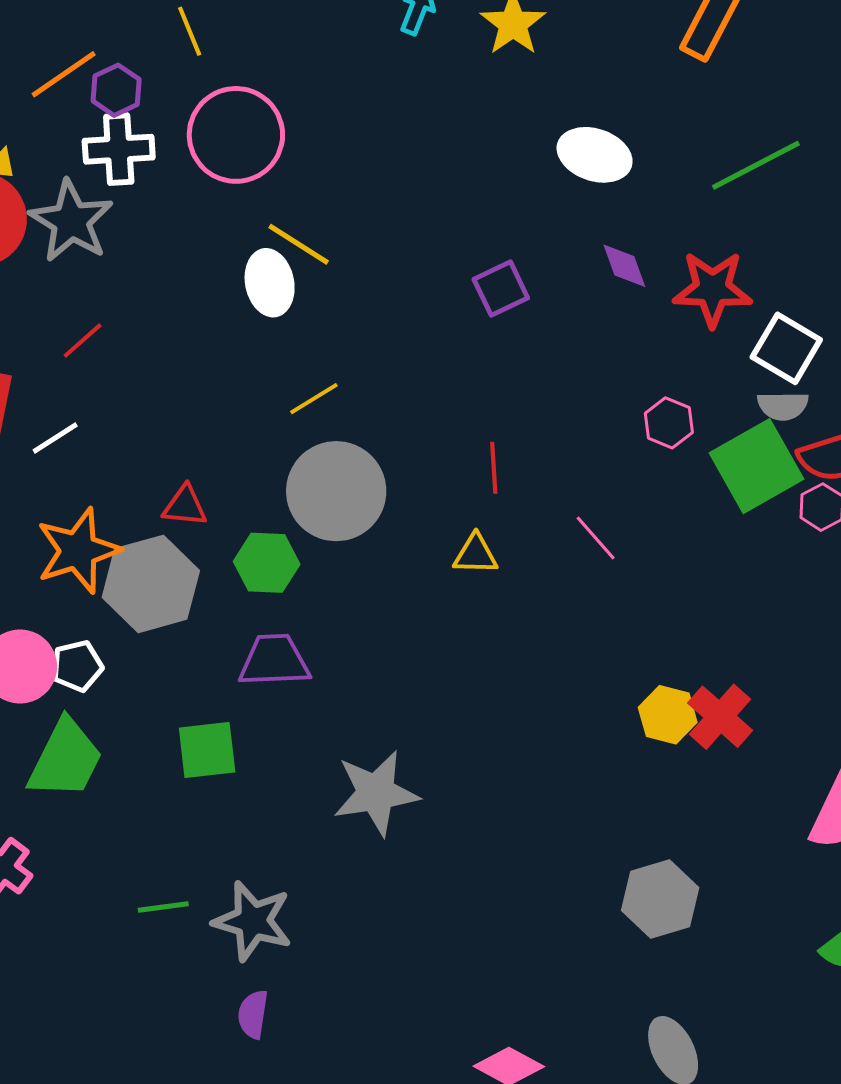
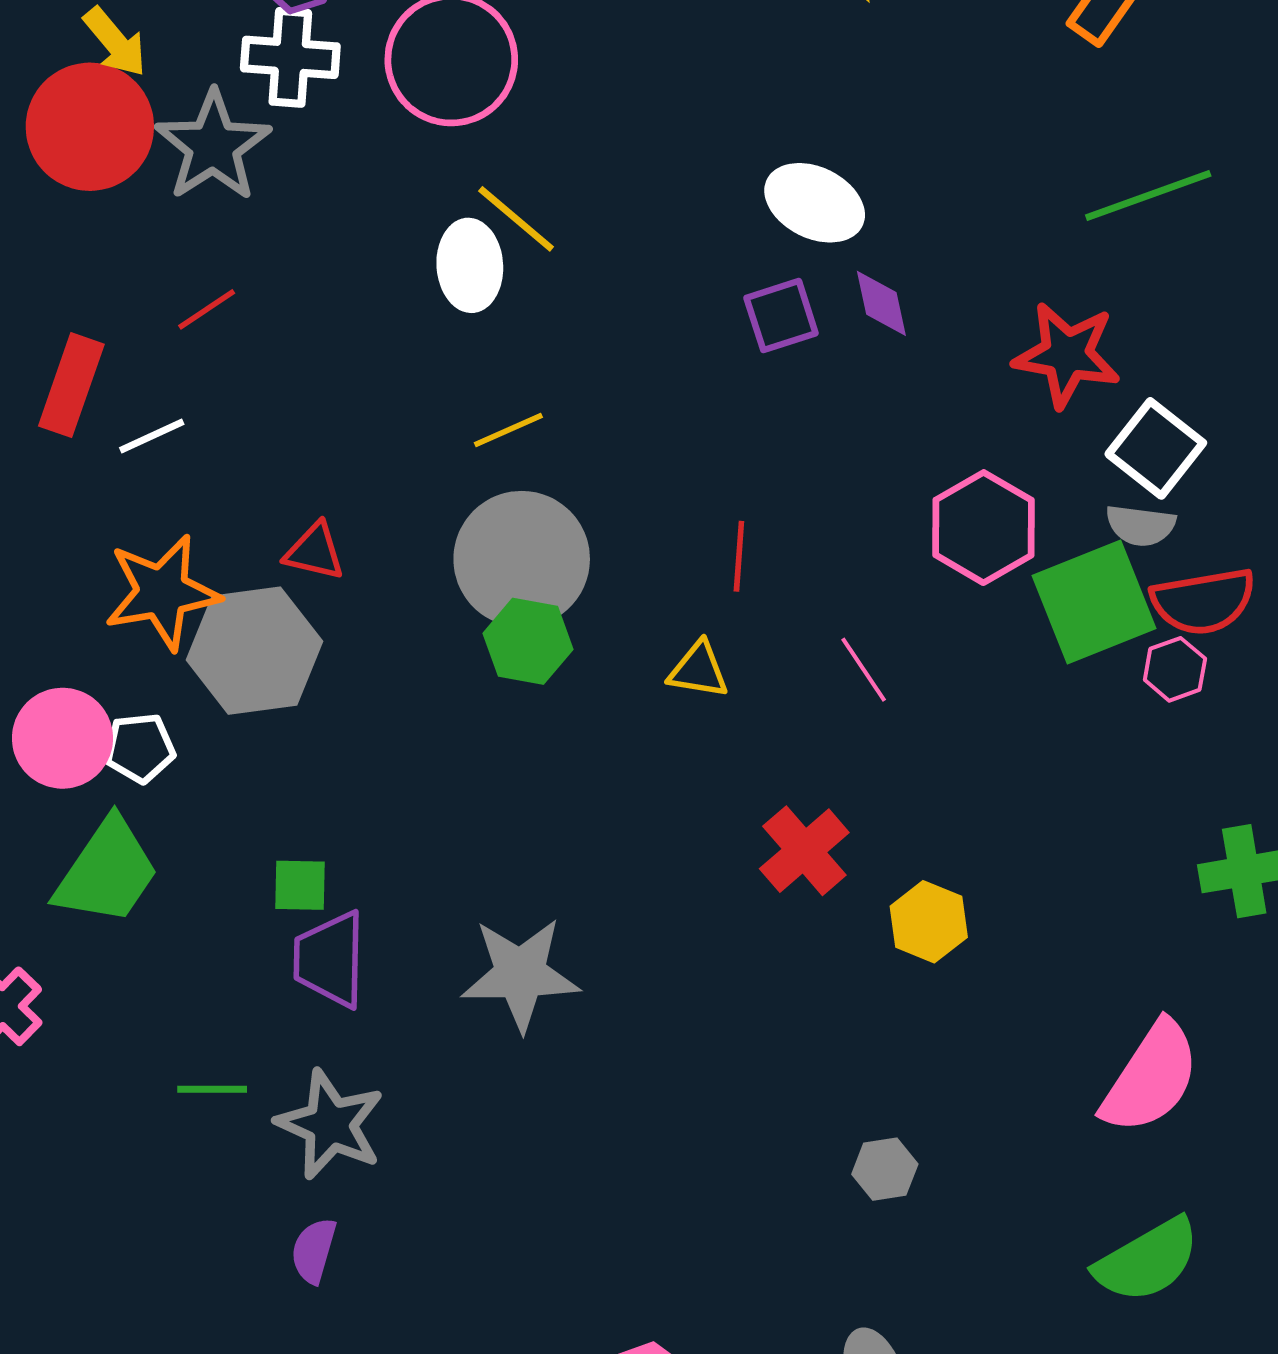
white ellipse: (595, 155) -> (815, 203), moved
purple diamond: (624, 266) -> (881, 303), moved
pink hexagon: (669, 423) -> (984, 528), size x1.6
green hexagon: (267, 563) -> (528, 641), moved
purple trapezoid: (274, 661) -> (330, 959), moved, turned -94
red cross: (720, 717) -> (804, 851), moved
green square: (207, 750) -> (300, 885), size x0.7
gray hexagon: (660, 899) -> (885, 1169), size x0.6

